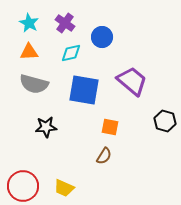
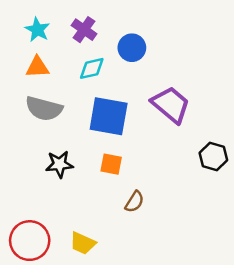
orange square: (110, 127) -> (111, 164), moved

